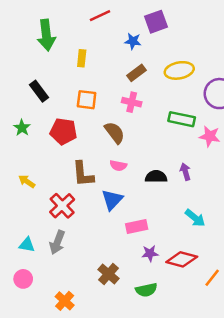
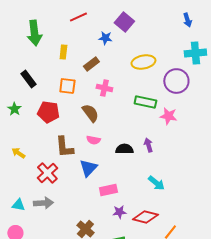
purple square: (156, 22) -> (124, 22), turned -30
brown rectangle: (137, 73) -> (91, 64), moved
gray arrow: (57, 242) -> (43, 203), turned -114

